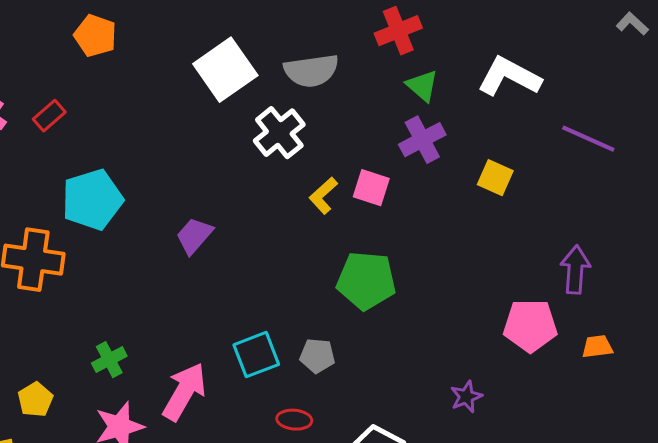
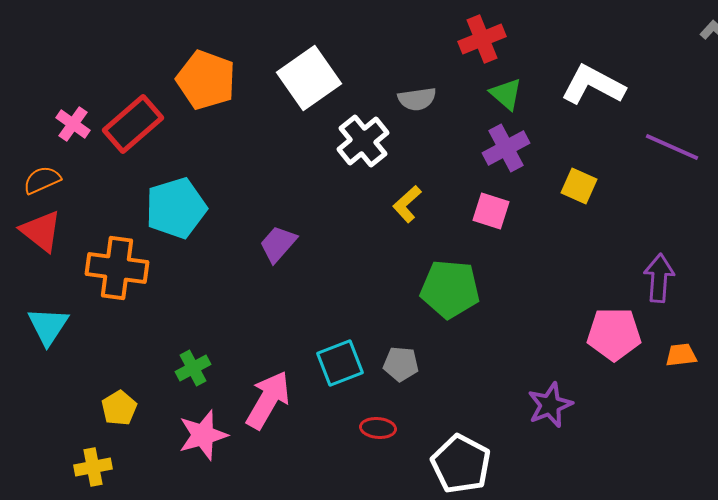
orange pentagon: (95, 36) -> (206, 80), moved, size x1.4
gray semicircle: (311, 71) -> (417, 99), moved, size x0.7
red rectangle: (49, 116) -> (133, 124), size x1.8
pink square: (371, 188) -> (491, 211), moved
purple star: (466, 397) -> (550, 405), size x1.4

